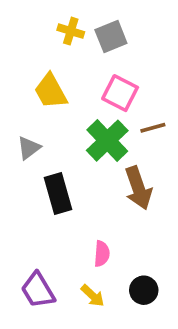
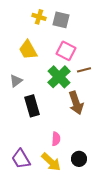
gray square: (111, 37) -> (61, 20), turned 36
yellow arrow: (93, 296) -> (51, 162), size x1.5

